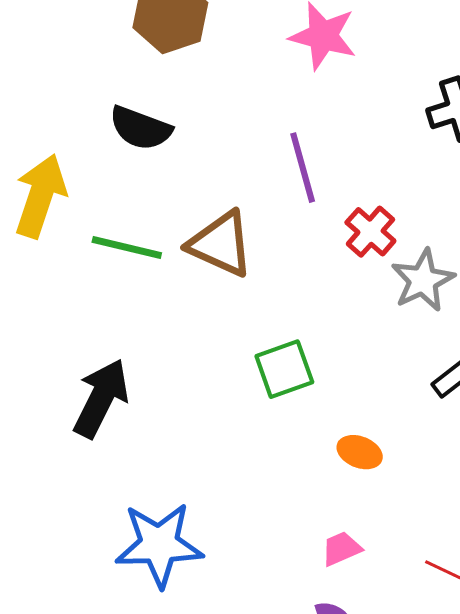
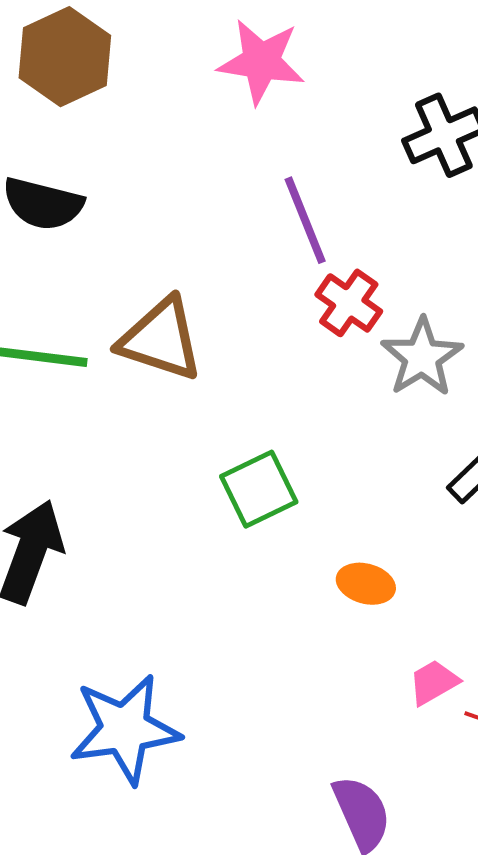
purple line: (303, 168) -> (305, 220), moved
pink trapezoid: (341, 549) -> (434, 682), moved

